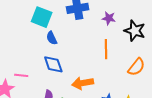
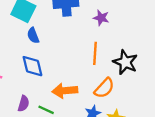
black star: (135, 31) -> (125, 62), moved
orange semicircle: (136, 67) -> (104, 88), moved

